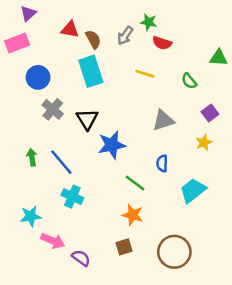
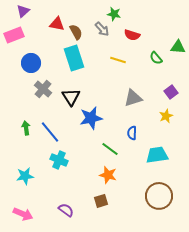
green star: (149, 22) -> (114, 14), moved
gray arrow: (125, 36) -> (102, 29), turned -77
green semicircle: (189, 81) -> (156, 58), moved
cyan trapezoid: (193, 190) -> (157, 155), turned 30
pink arrow: (53, 241) -> (23, 214), moved
brown circle: (174, 252) -> (159, 196), moved

